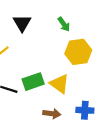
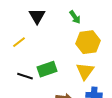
yellow triangle: (59, 84) -> (85, 71), moved, turned 30

